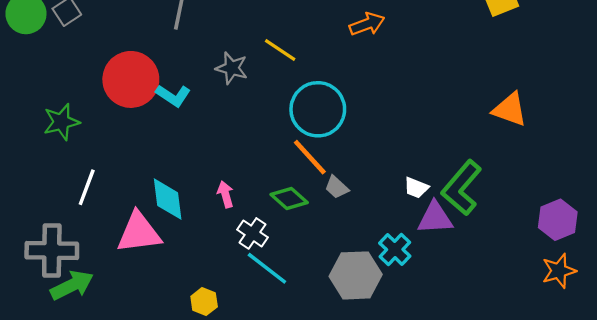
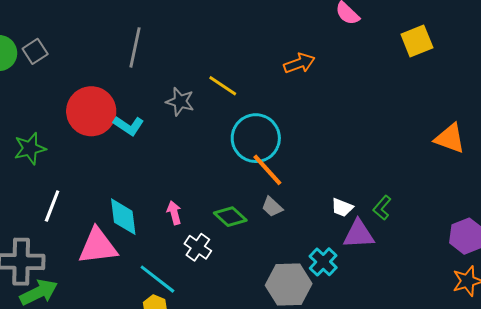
orange triangle: (510, 109) -> (450, 138), moved
orange line: (310, 157) -> (267, 170), moved
green L-shape: (462, 188) -> (382, 208), size x0.5
cyan line: (267, 268) -> (157, 279), moved

